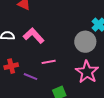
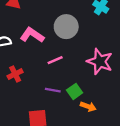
gray circle: (85, 42) -> (66, 27), moved
purple line: (30, 77) -> (53, 90), moved

